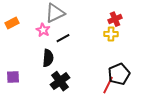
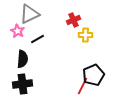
red cross: (115, 19) -> (74, 20), moved
black cross: (60, 81) -> (22, 84), moved, turned 30

